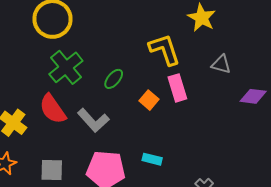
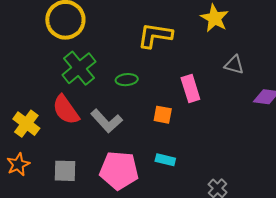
yellow L-shape: (165, 50) -> (155, 35), moved, turned -63
green ellipse: (114, 79) -> (127, 80), turned 45
orange square: (149, 100) -> (163, 115), moved, turned -30

